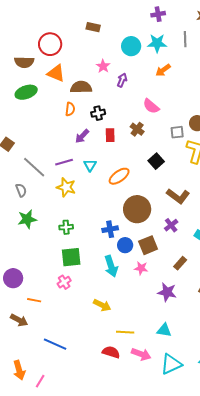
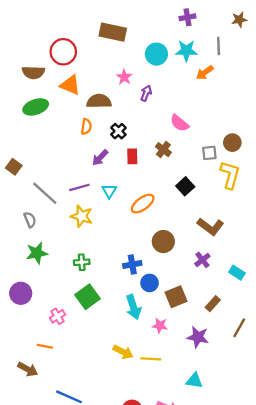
brown rectangle: (93, 27) -> (113, 32), size x1.6
orange arrow: (163, 70) -> (205, 72), moved
black cross: (98, 113) -> (118, 131), turned -32
brown circle: (137, 209) -> (163, 242), size x0.7
brown square: (148, 245) -> (176, 297), moved
green square: (71, 257) -> (87, 297), turned -30
pink star: (141, 268) -> (160, 326), moved
purple circle: (13, 278) -> (21, 293), moved
pink cross: (64, 282) -> (58, 316), moved
yellow line: (125, 332) -> (151, 359), moved

